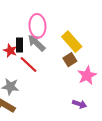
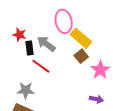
pink ellipse: (37, 26) -> (64, 21), moved
red star: (10, 51) -> (19, 35), moved

